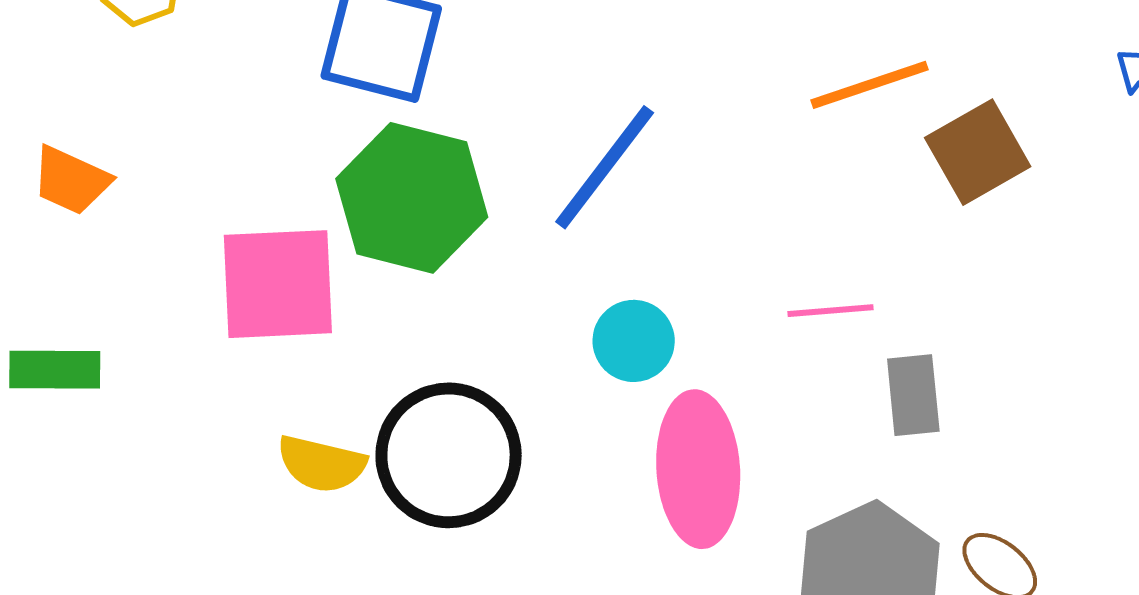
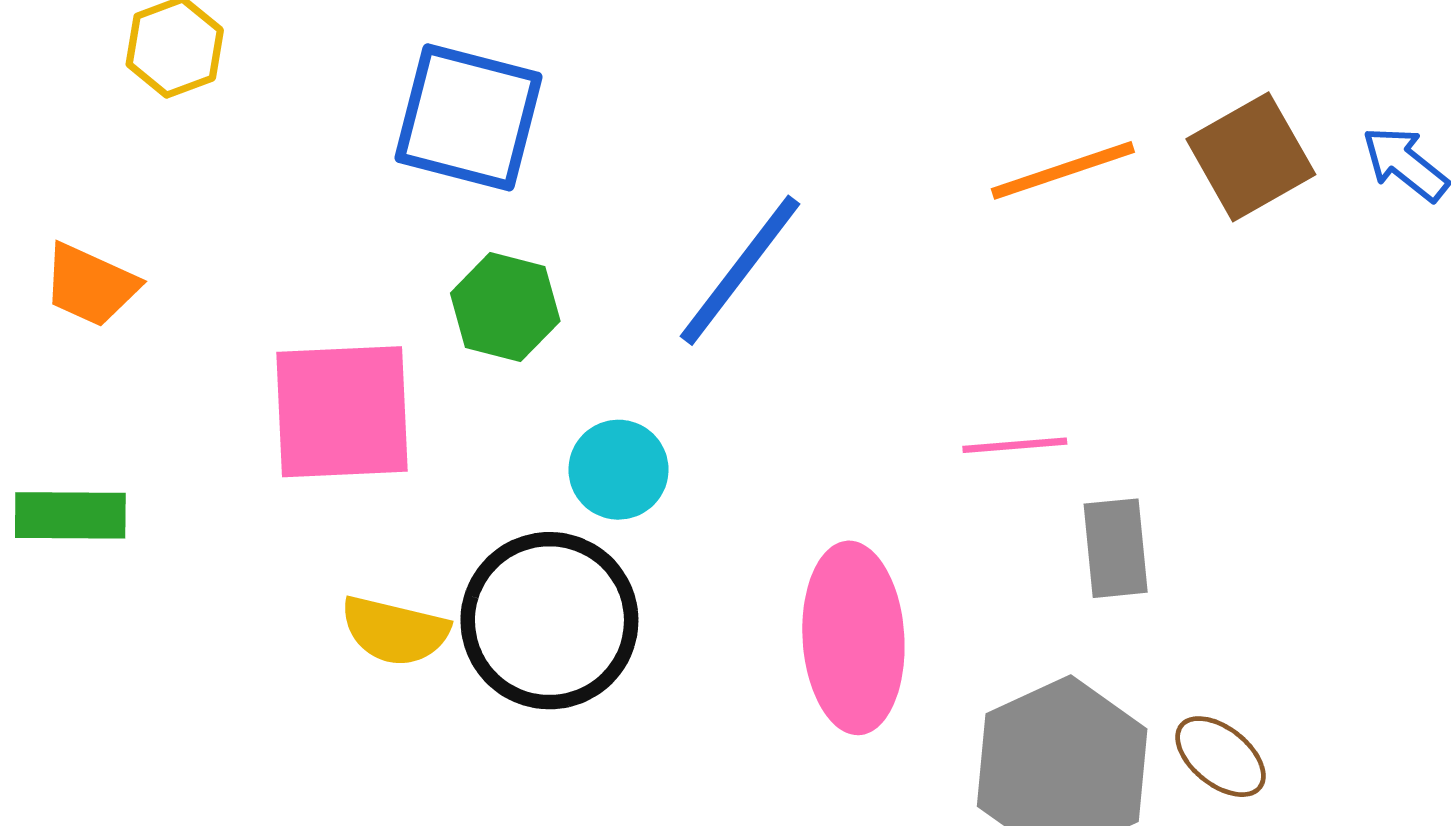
brown square: (978, 152) -> (1251, 157), moved
green hexagon: (412, 198) -> (505, 307), size x0.6
cyan circle: (634, 341) -> (618, 470), moved

